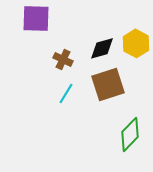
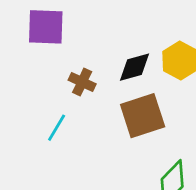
cyan line: (66, 93) -> (57, 128), moved

